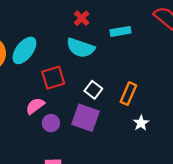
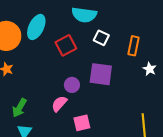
white square: (93, 90) -> (101, 38), moved
pink semicircle: (35, 106) -> (59, 104), moved

